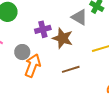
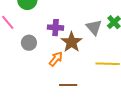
orange arrow: (33, 65) -> (56, 59), moved, size x0.7
brown line: (71, 69) -> (68, 85), moved

